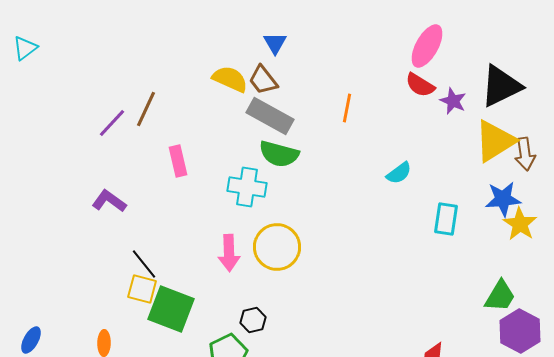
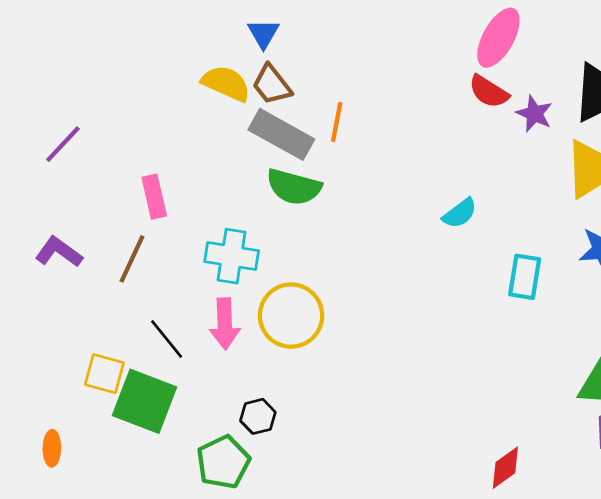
blue triangle: (275, 43) -> (263, 34), moved
orange line: (347, 108) -> (337, 122), moved
brown line: (146, 109) -> (132, 259), moved
cyan cross: (247, 187) -> (232, 256), moved
black line: (144, 264) -> (167, 339), moved

